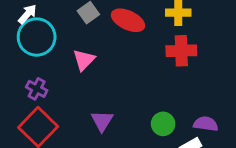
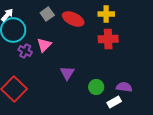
purple cross: (37, 89) -> (25, 51), moved
purple triangle: (102, 121) -> (67, 73), moved

